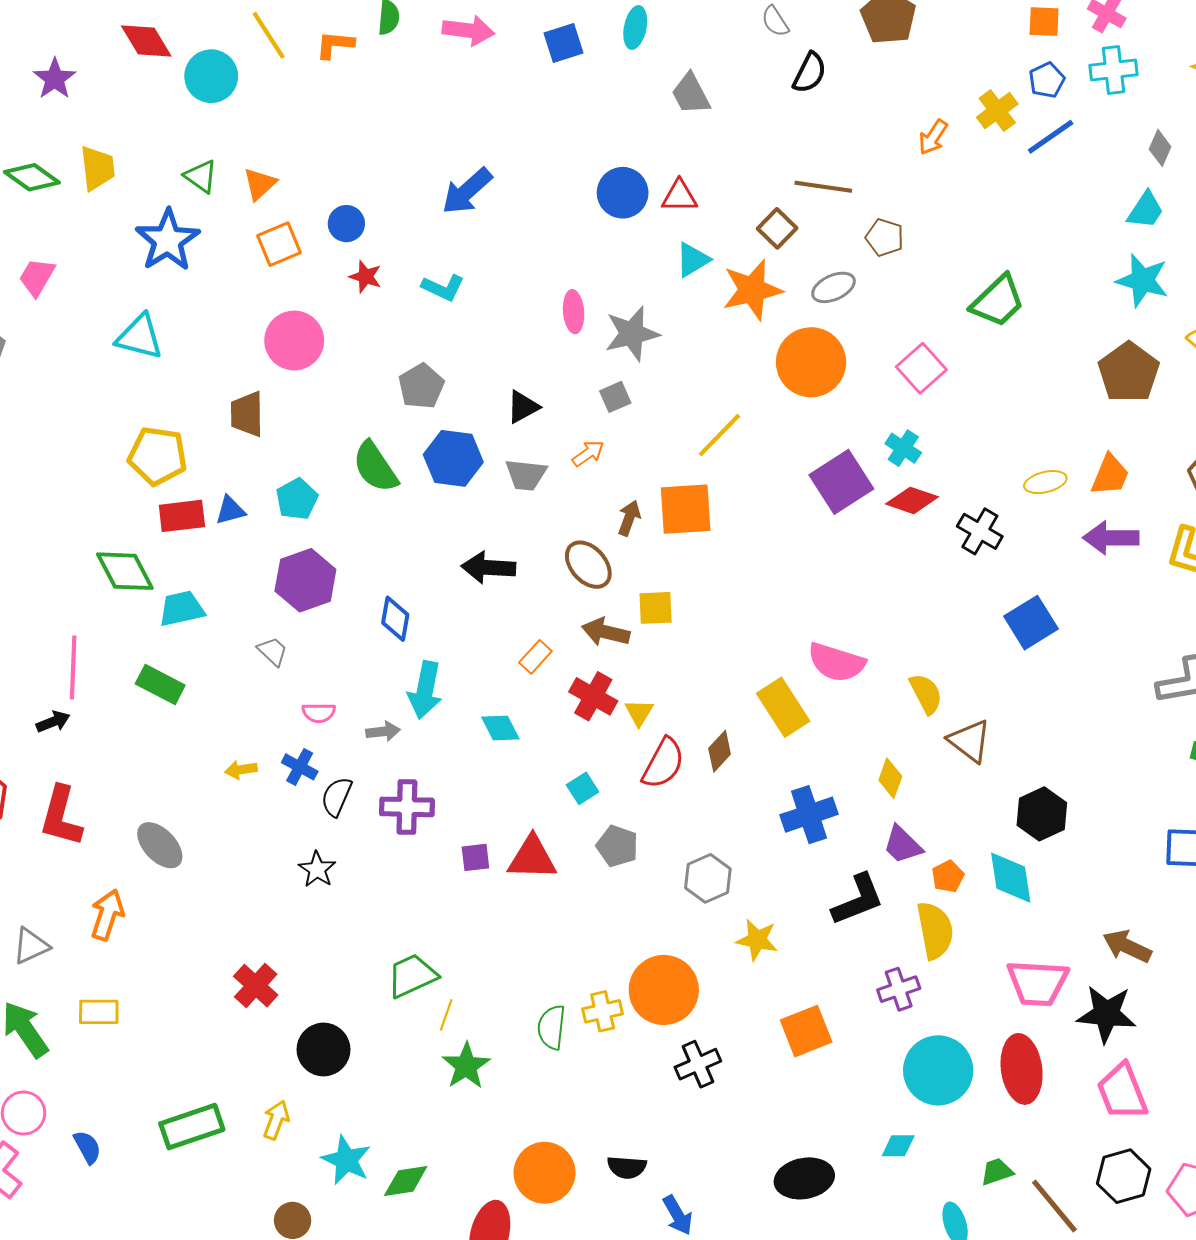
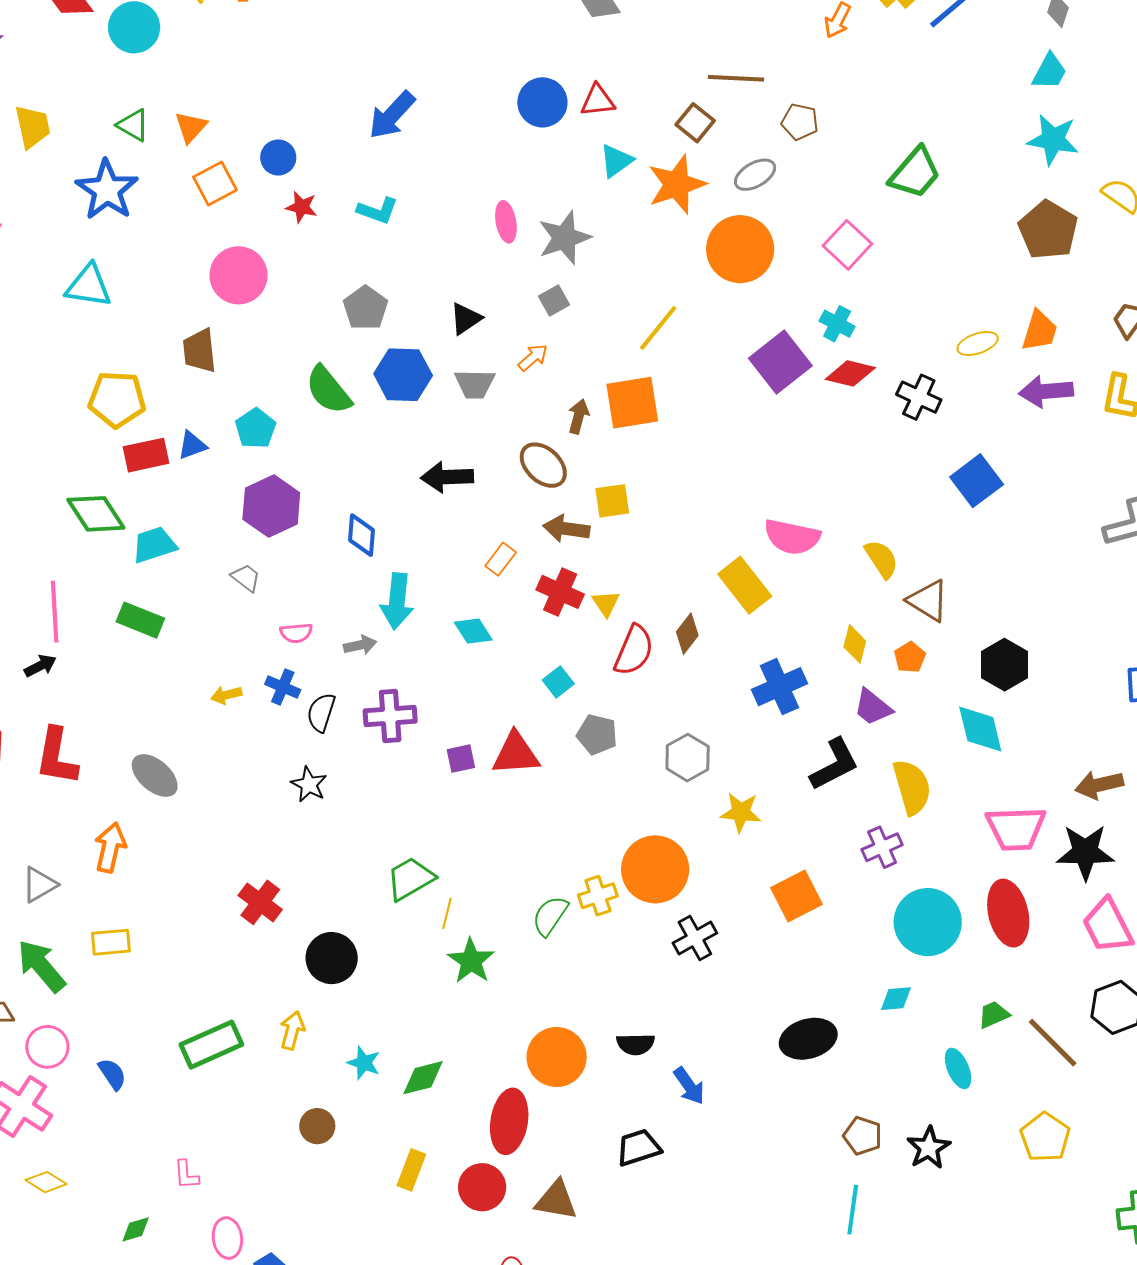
orange pentagon: (948, 876) -> (910, 657), moved
brown arrow: (1127, 946) -> (1099, 785), turned -33
green semicircle: (552, 1027) -> (550, 916), turned 33
cyan star: (346, 1160) -> (364, 1063), size x0.7

